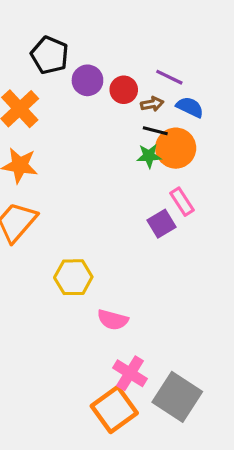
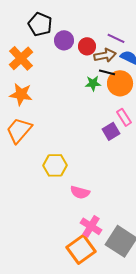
brown arrow: (152, 104) -> (105, 55), size x1.5
green star: (149, 156) -> (93, 83), moved

